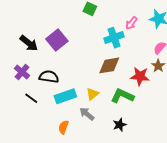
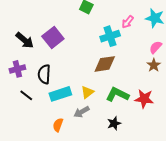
purple cross: (22, 72) -> (17, 69), turned 35
red star: (140, 76) -> (144, 99), moved
black semicircle: (49, 77) -> (44, 74), turned -96
gray arrow: (87, 114) -> (82, 112), turned -70

